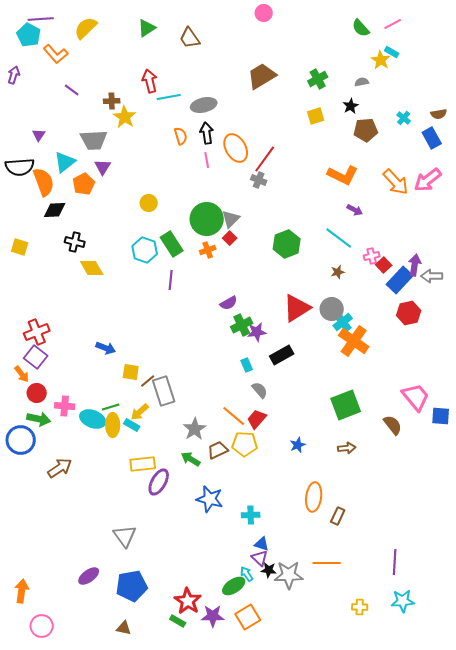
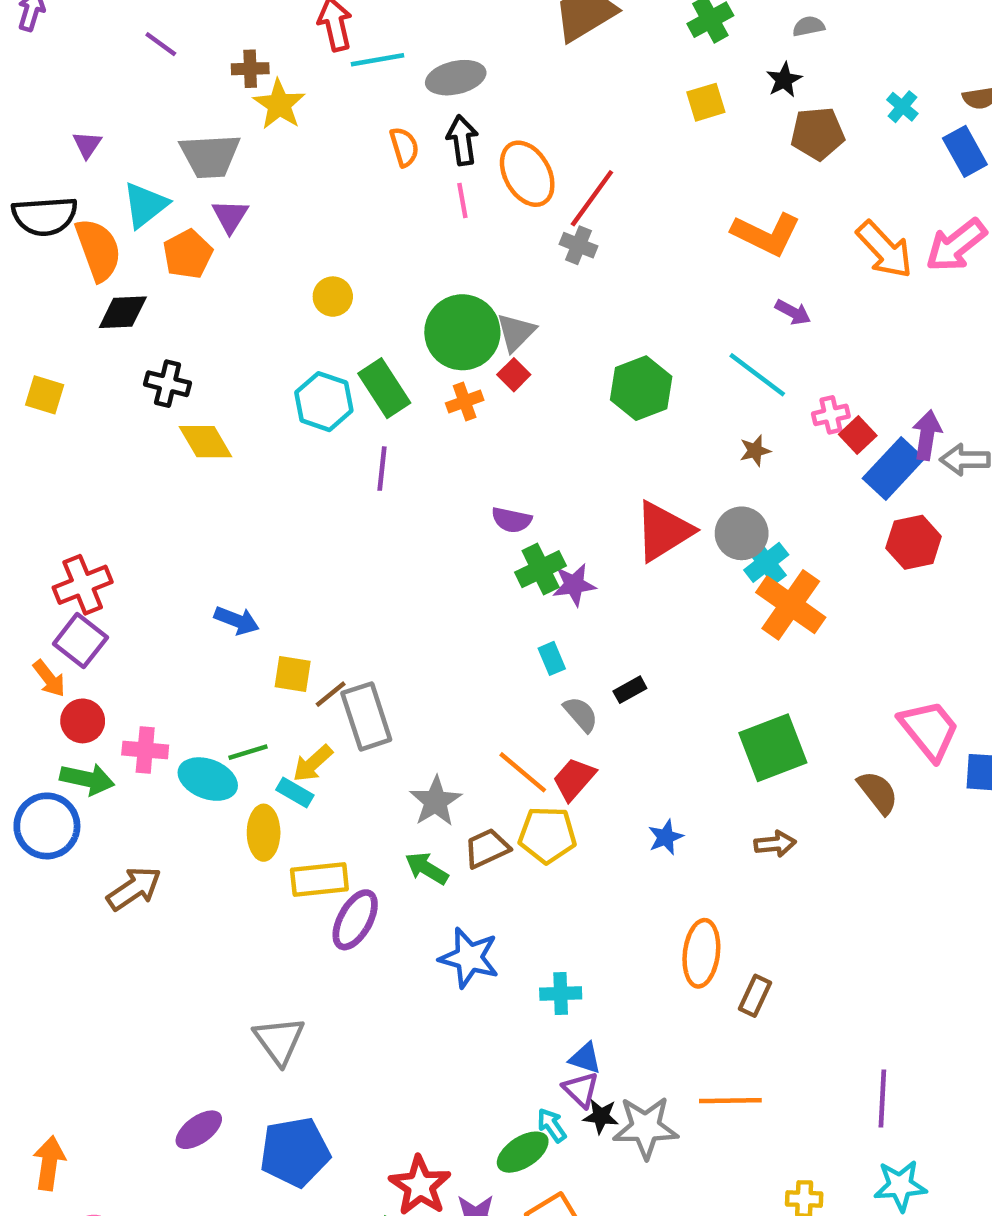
purple semicircle: (229, 303) -> (512, 520), turned 42
black rectangle: (282, 355) -> (630, 690), moved, size x0.6
yellow ellipse: (113, 425) -> (264, 833), moved

